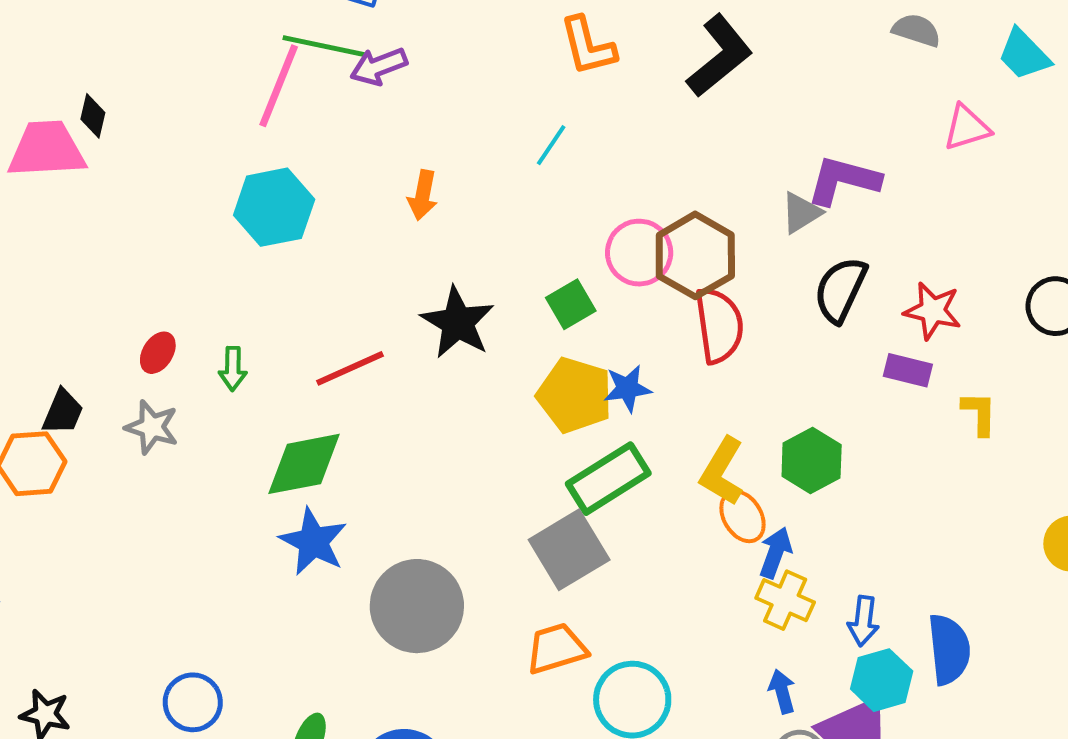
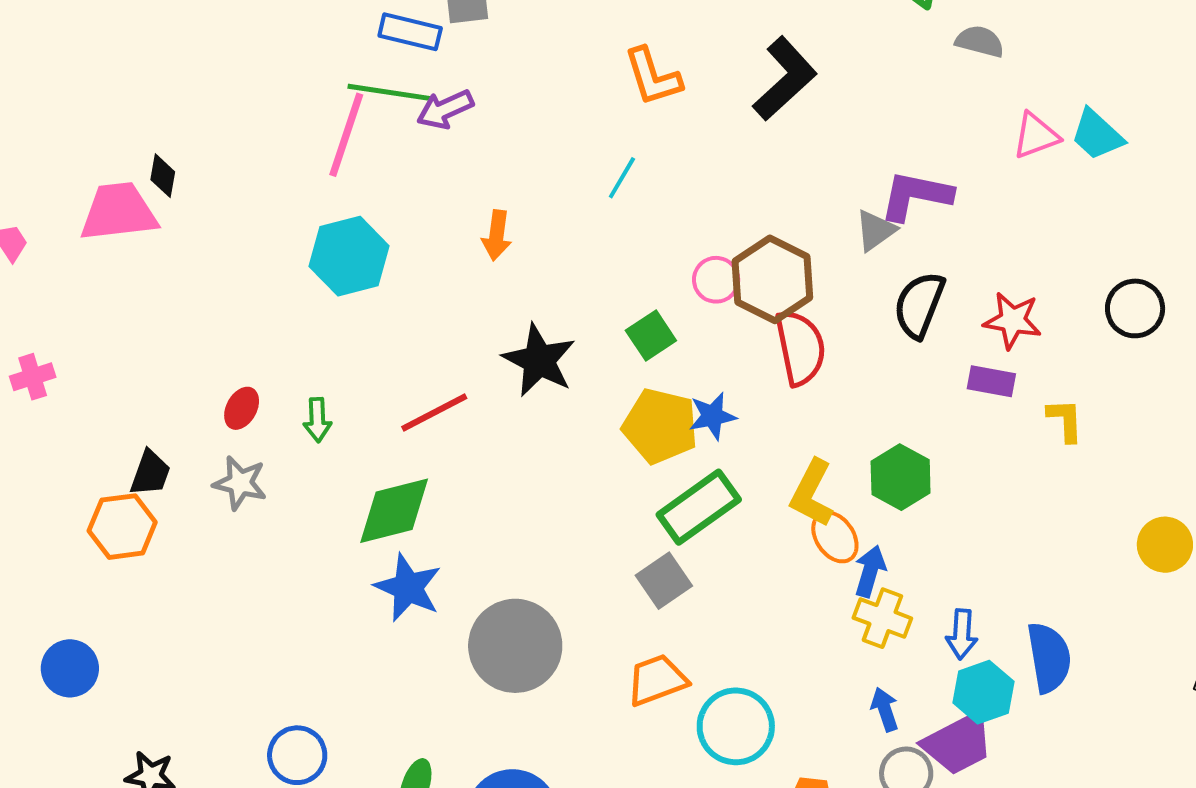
cyan trapezoid: (1024, 54) -> (1097, 135), moved
pink circle: (639, 253) -> (716, 280), size x0.7
gray square: (569, 550) -> (664, 581), size x0.7

